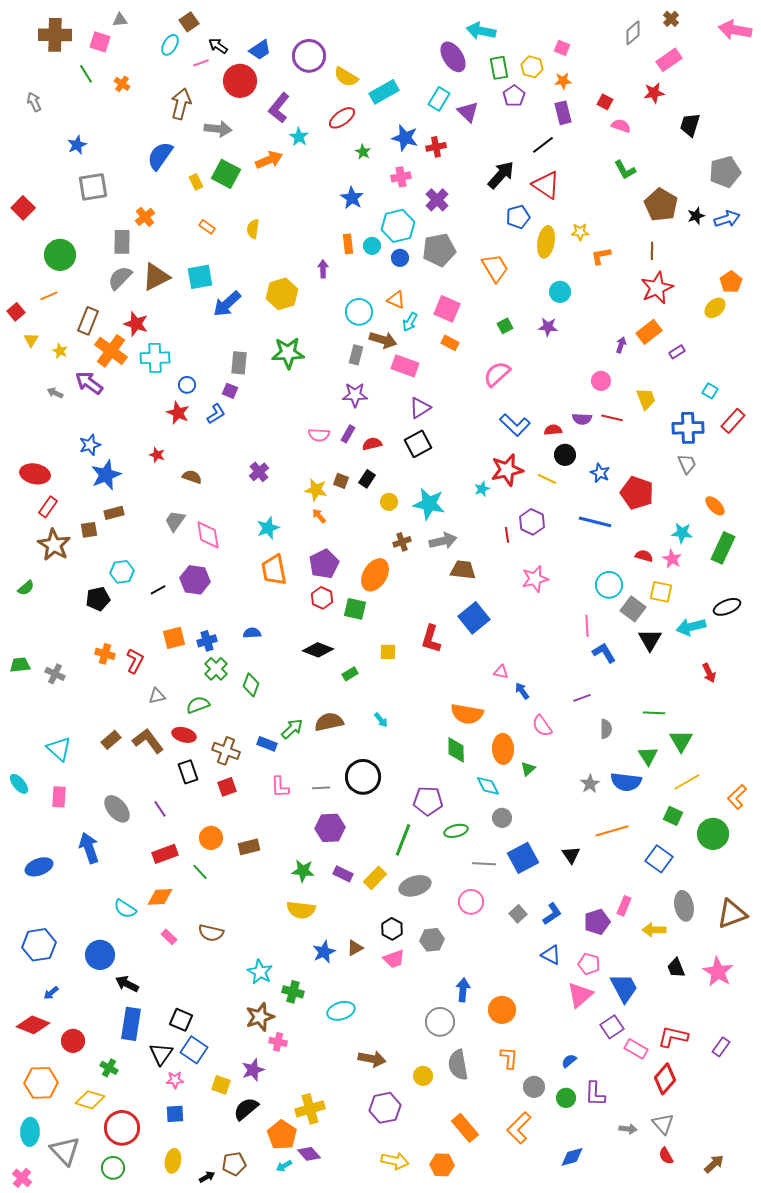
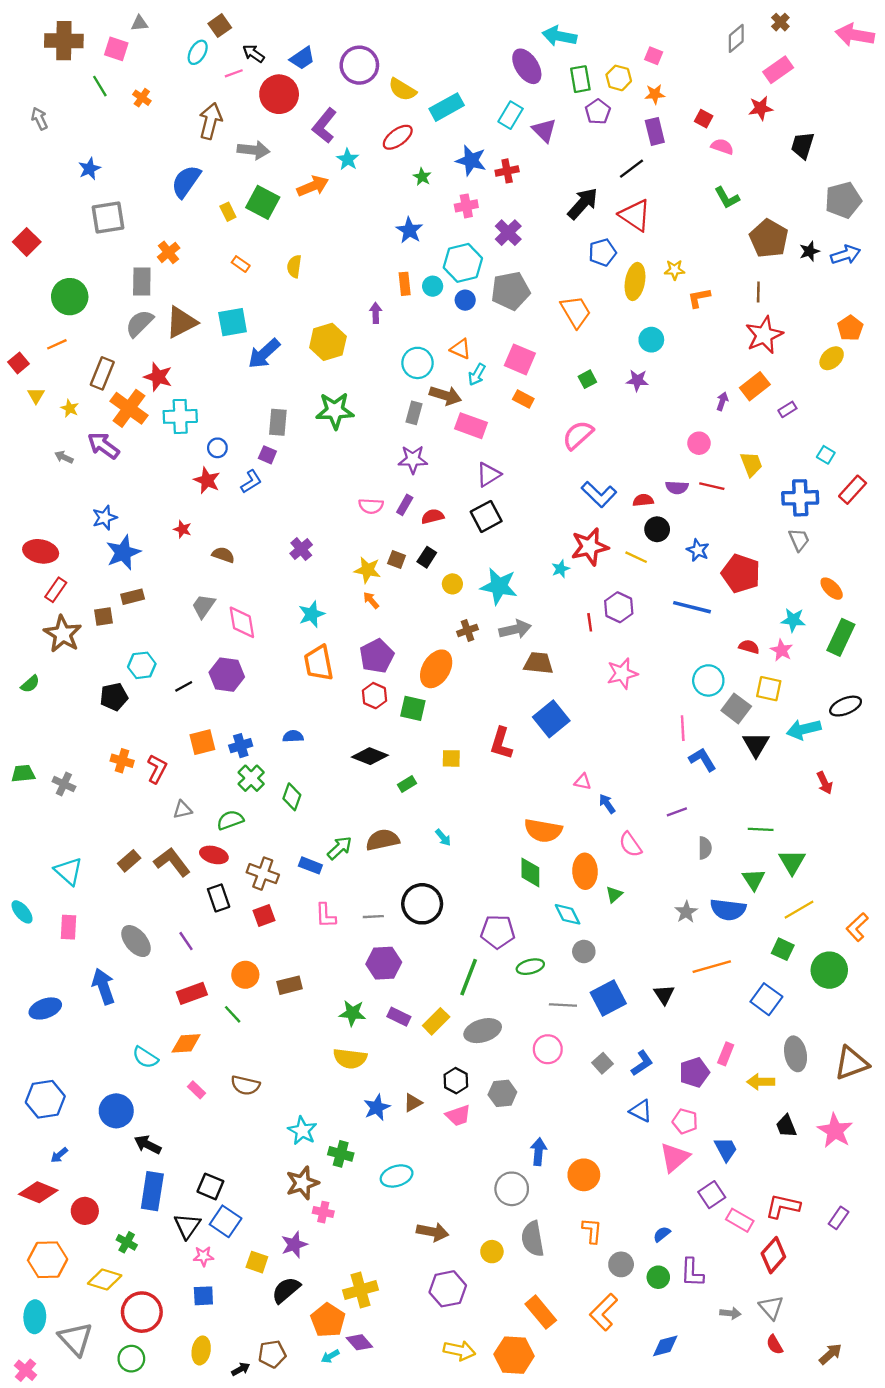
blue trapezoid: (624, 988) -> (726, 1149), size x0.7
orange hexagon: (442, 1165) -> (514, 1355), size x1.4

